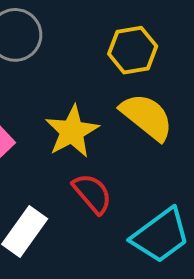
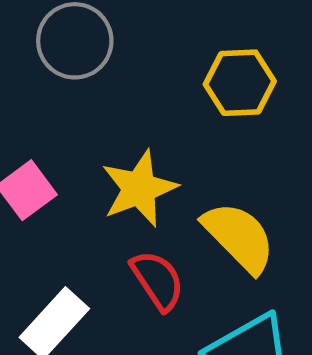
yellow semicircle: (147, 117) -> (239, 237), moved

